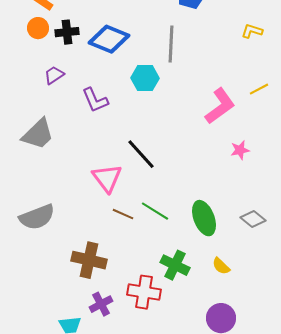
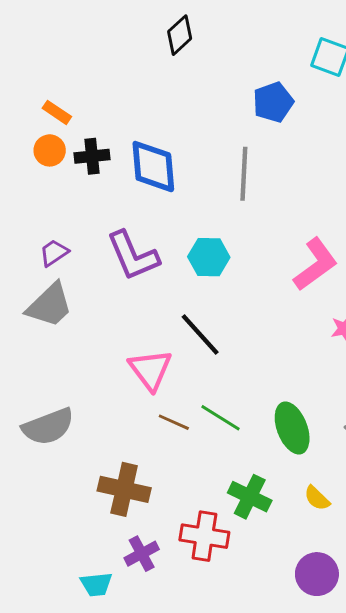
blue diamond: (109, 39) -> (153, 167), turned 63
purple trapezoid: (54, 75) -> (54, 253), moved
cyan hexagon: (145, 78) -> (209, 257), moved
purple L-shape: (95, 100) -> (133, 256), size x1.4

